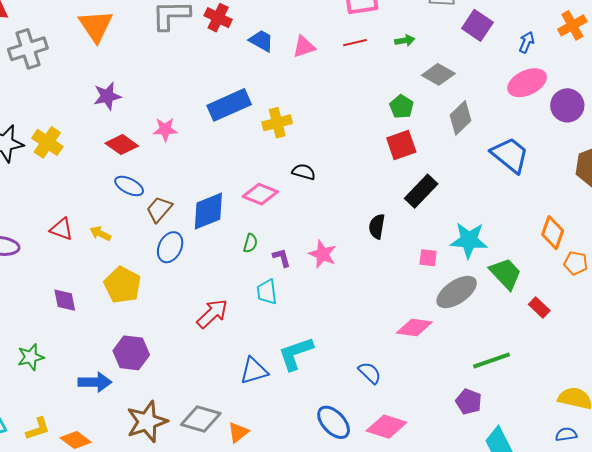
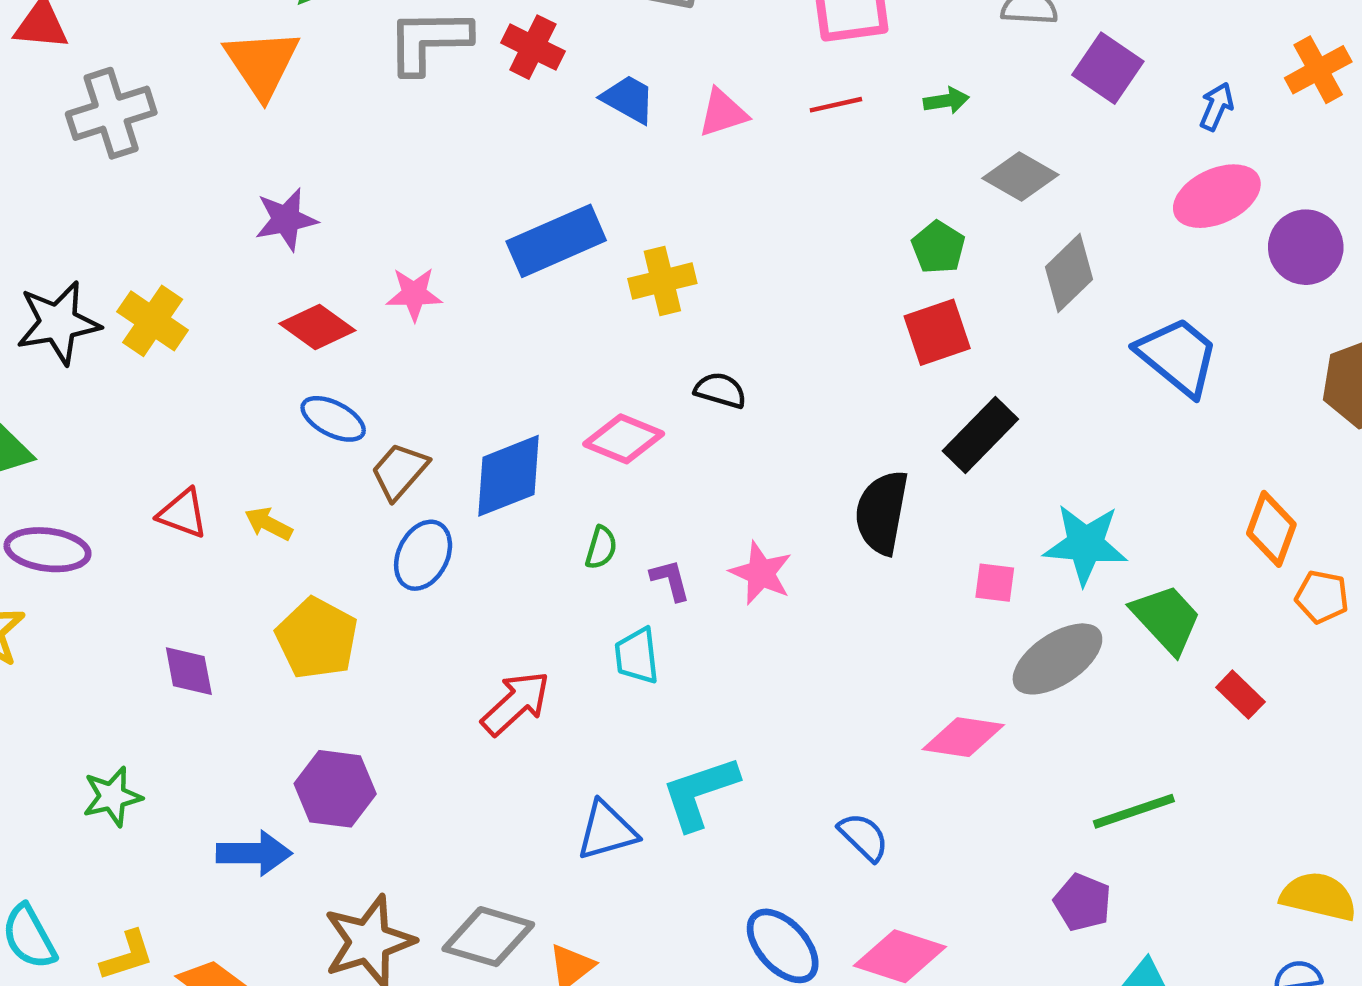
black semicircle: (377, 226) -> (882, 512), size x1.5

